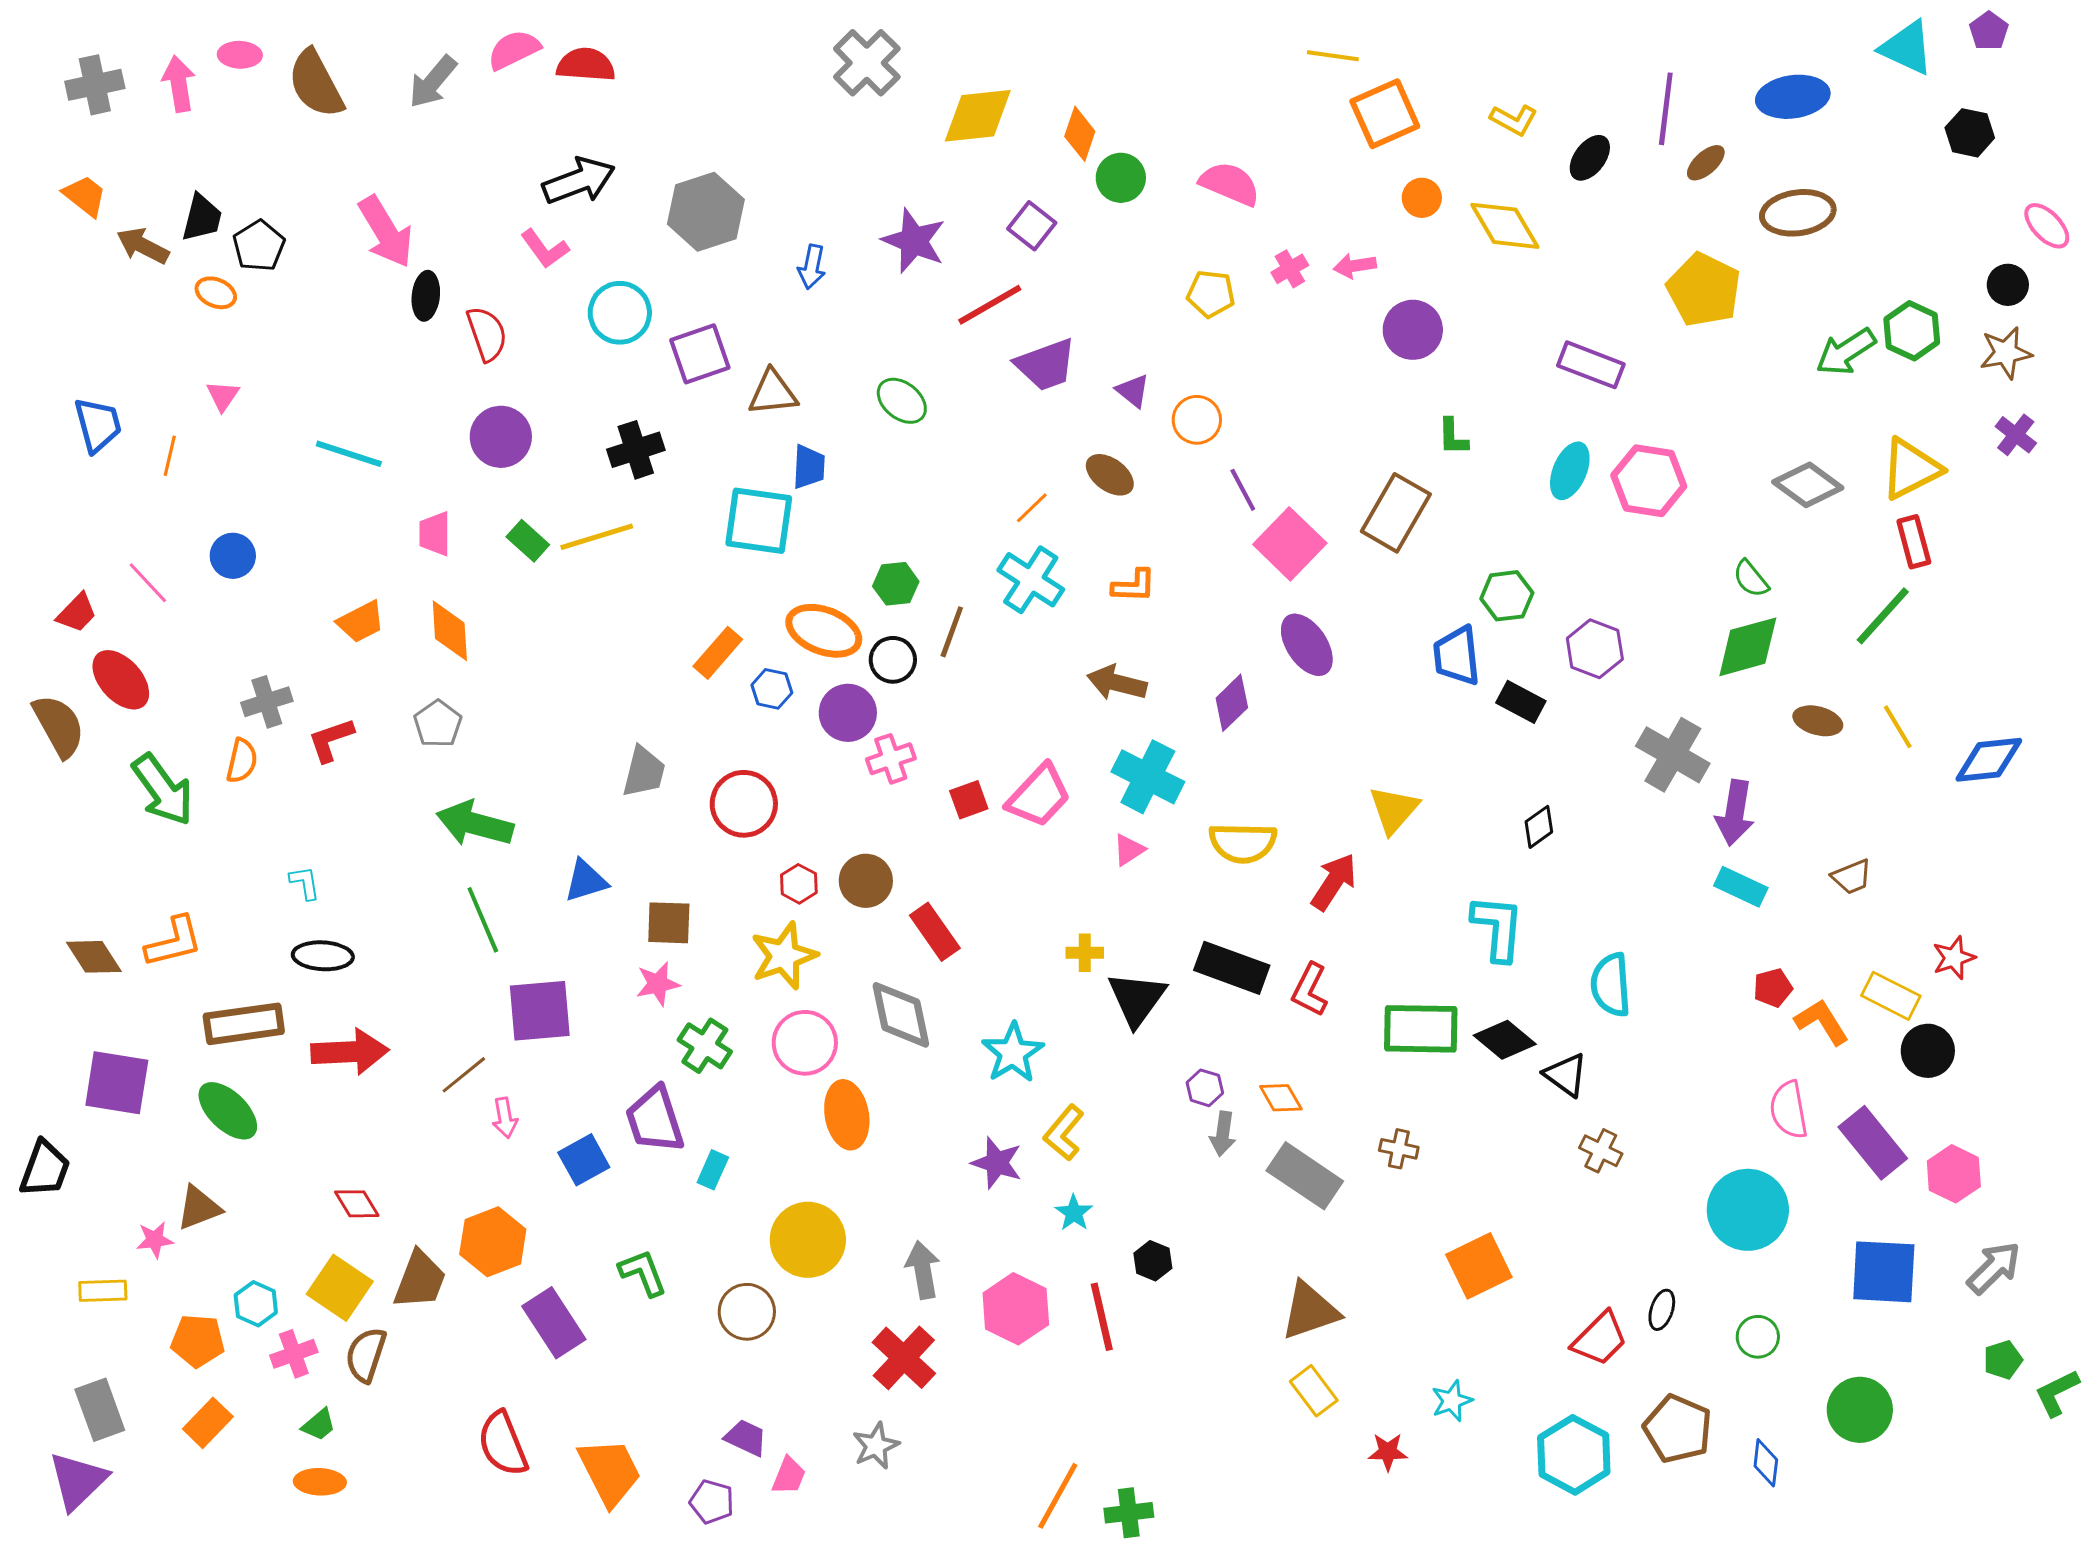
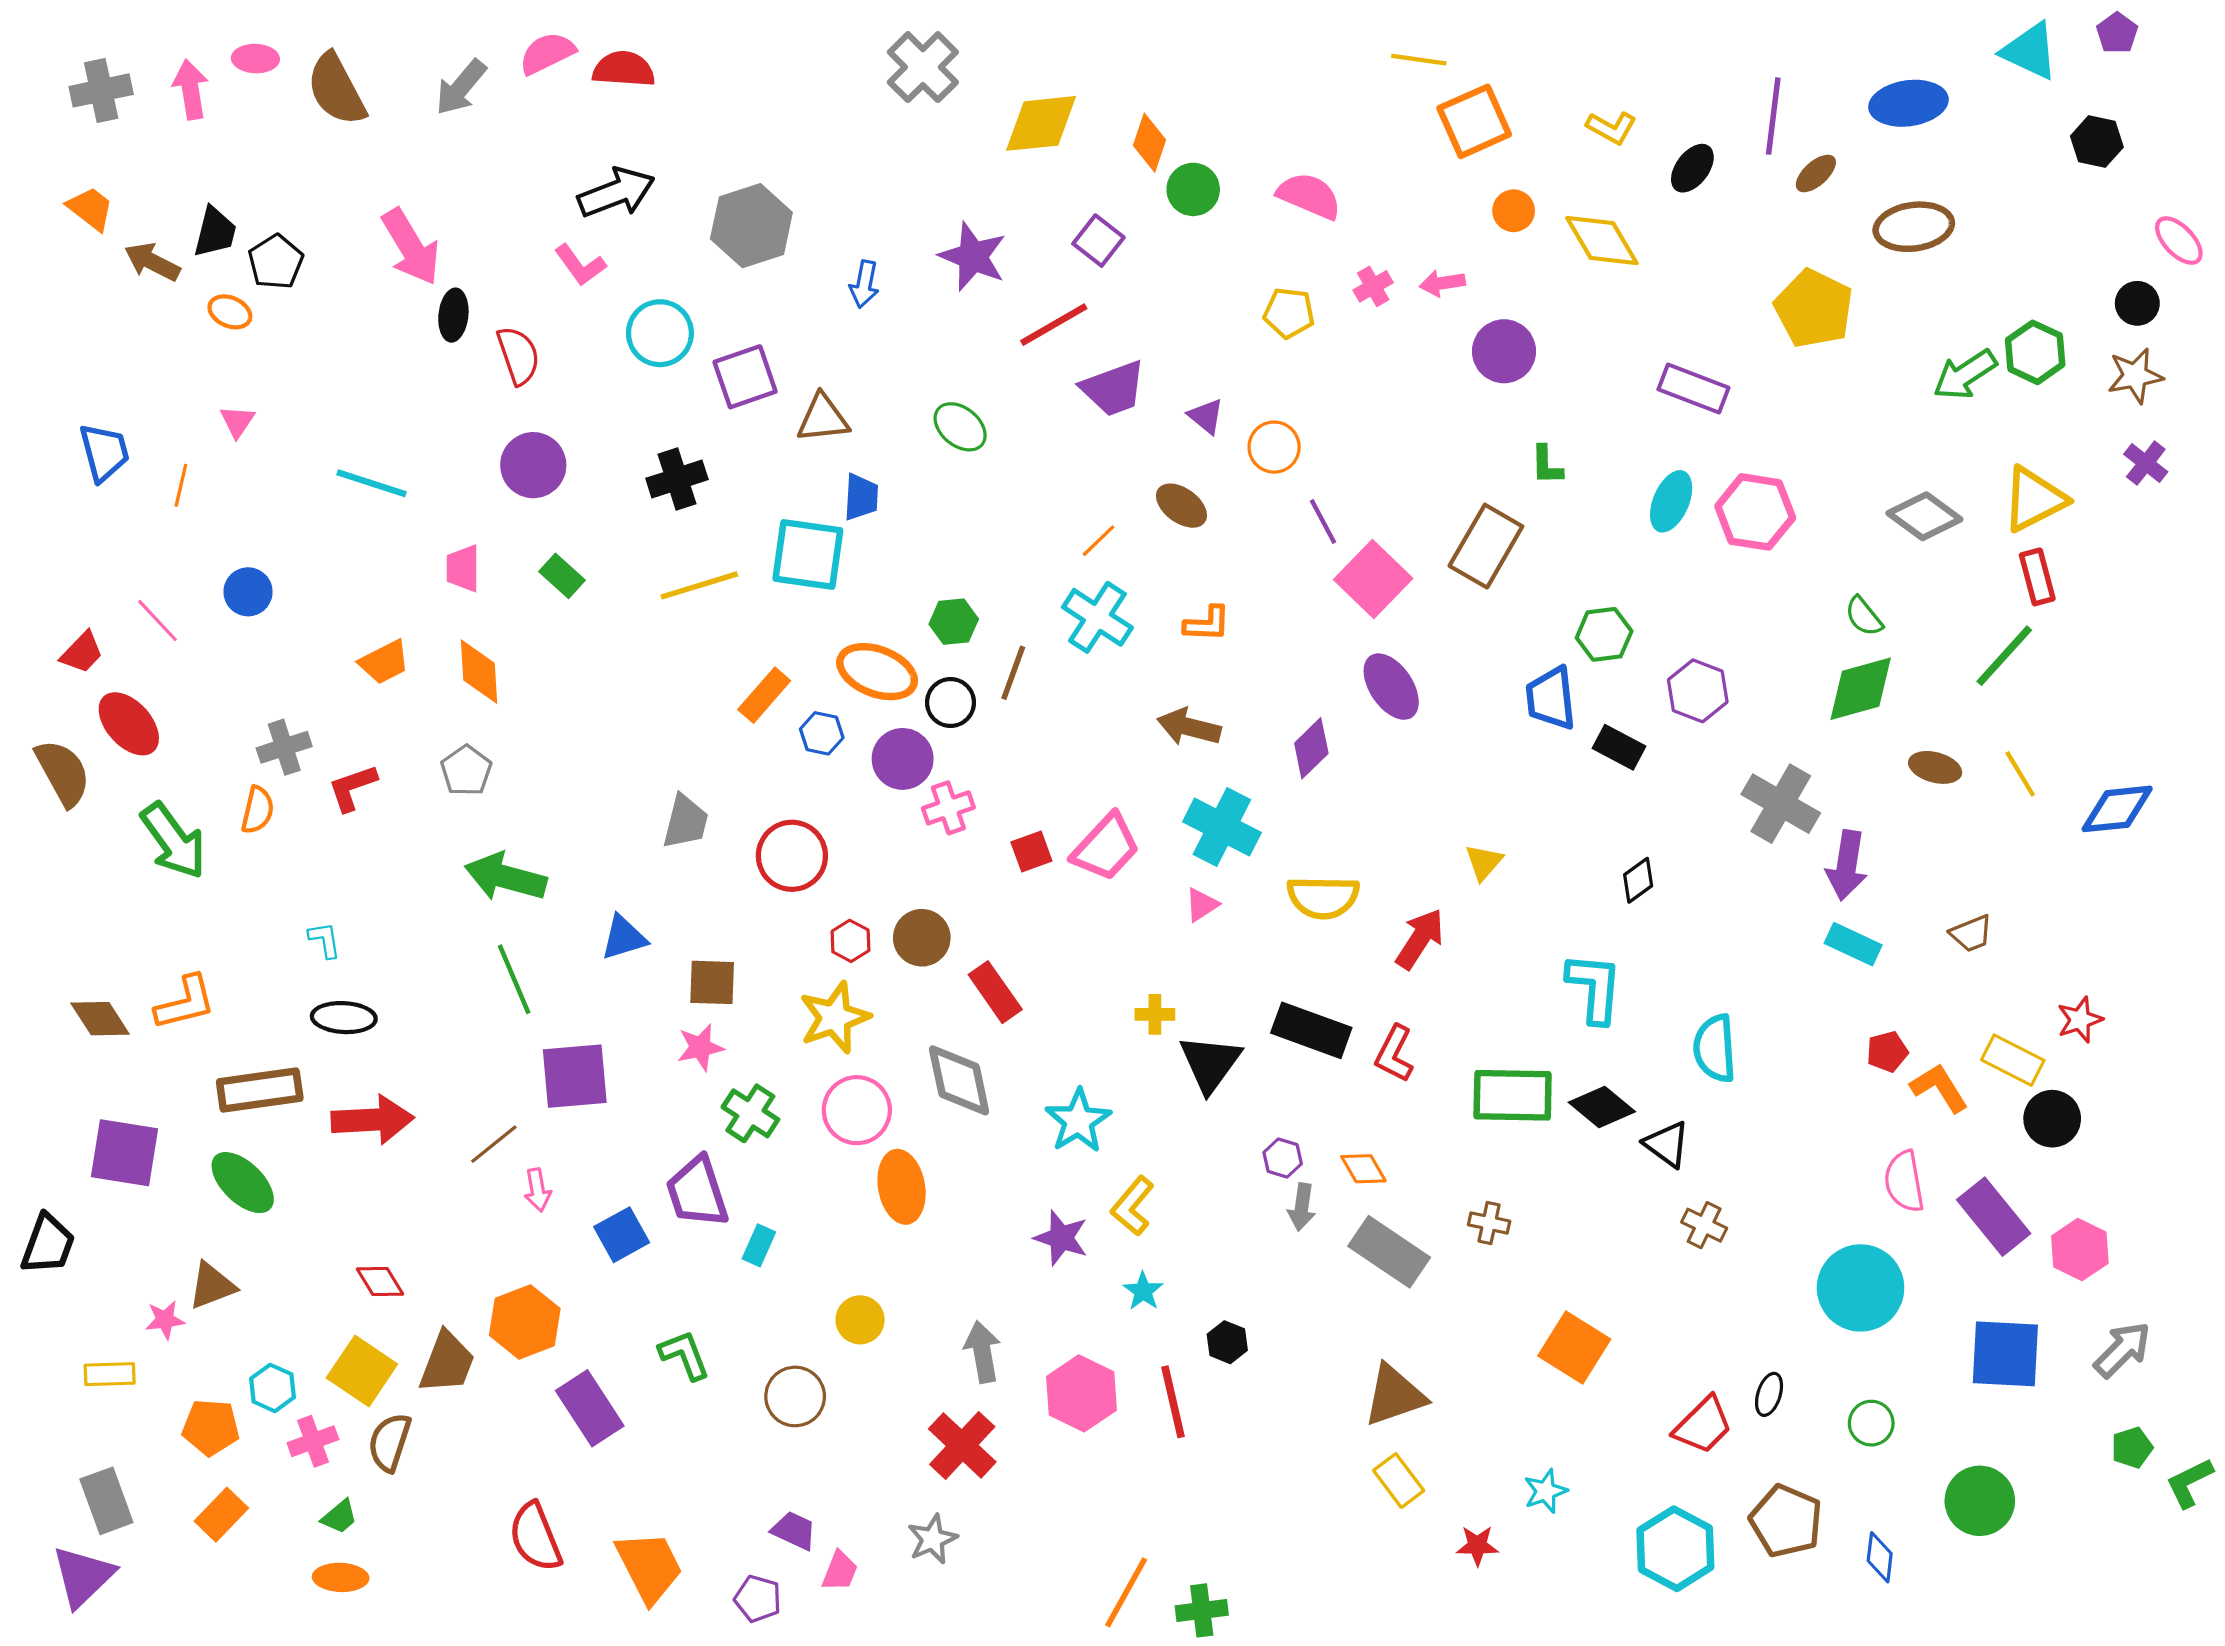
yellow line: (597, 537) -> (699, 585), moved
yellow triangle: (1394, 810) -> (1484, 862), size x0.7
yellow circle: (808, 1240) -> (860, 1320), size x0.6
orange square: (1479, 1266) -> (1574, 1348), turned -32

